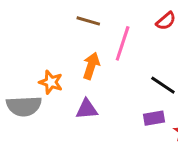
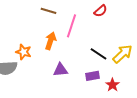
purple triangle: (87, 109) -> (60, 70), moved

